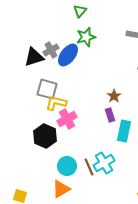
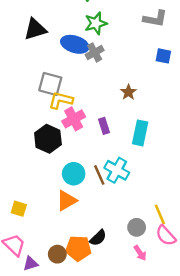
gray cross: (51, 50) -> (95, 52), moved
blue ellipse: (68, 55) -> (75, 44), turned 70
black triangle: (34, 57) -> (35, 29), moved
purple rectangle: (110, 115) -> (104, 126), moved
cyan cross: (104, 163) -> (117, 170), turned -30

